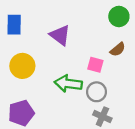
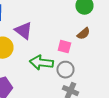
purple triangle: (60, 35) -> (23, 31), moved

